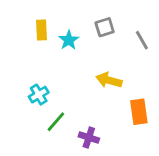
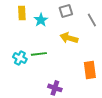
yellow arrow: (109, 80) -> (69, 38), moved
cyan cross: (39, 95) -> (20, 58), turned -32
green line: (56, 122) -> (39, 54), moved, turned 42

